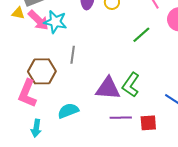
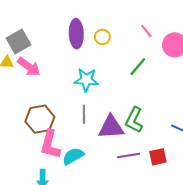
cyan star: (55, 22) -> (86, 80), moved
gray line: (73, 55) -> (84, 114), moved
pink L-shape: (27, 93) -> (50, 144), moved

